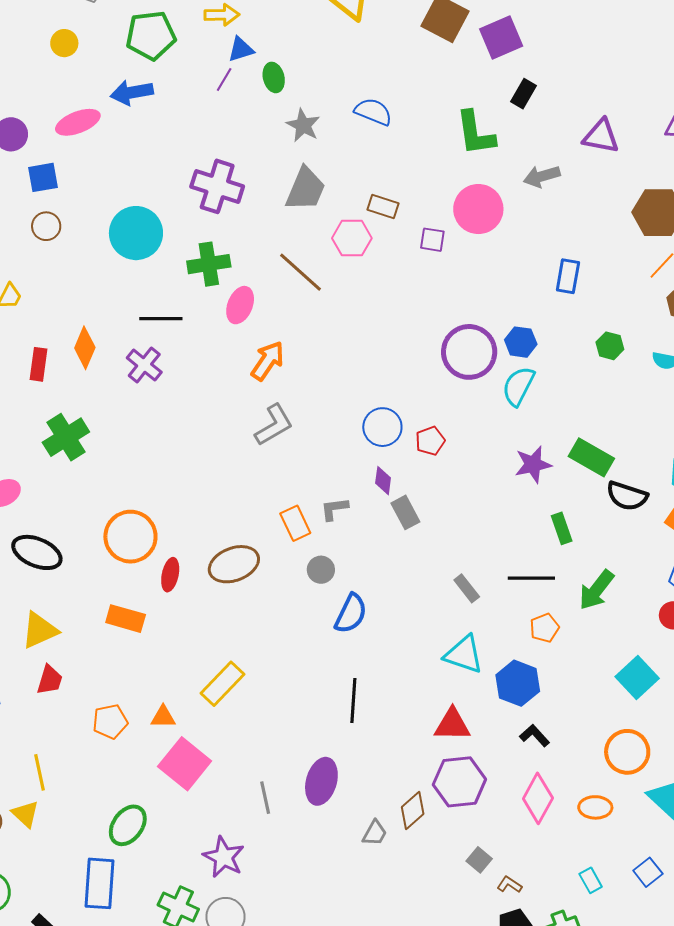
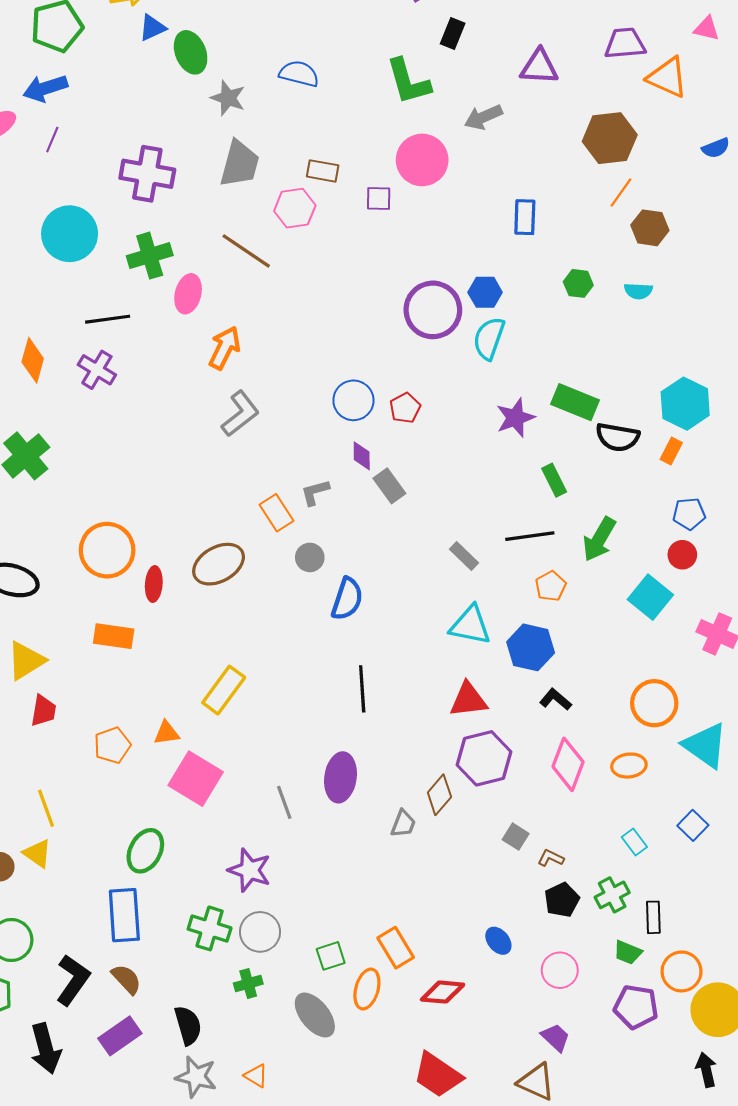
green ellipse: (274, 77) -> (191, 52), size x1.4
purple line: (224, 80) -> (52, 140), moved
cyan square: (637, 677) -> (650, 597), moved

